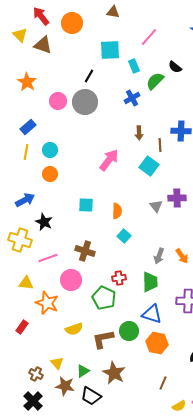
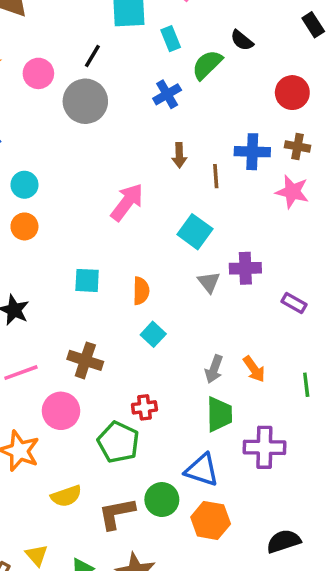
pink circle: (58, 101) -> (38, 73), moved
cyan square: (149, 166) -> (195, 232), moved
green trapezoid: (150, 282) -> (219, 414), moved

